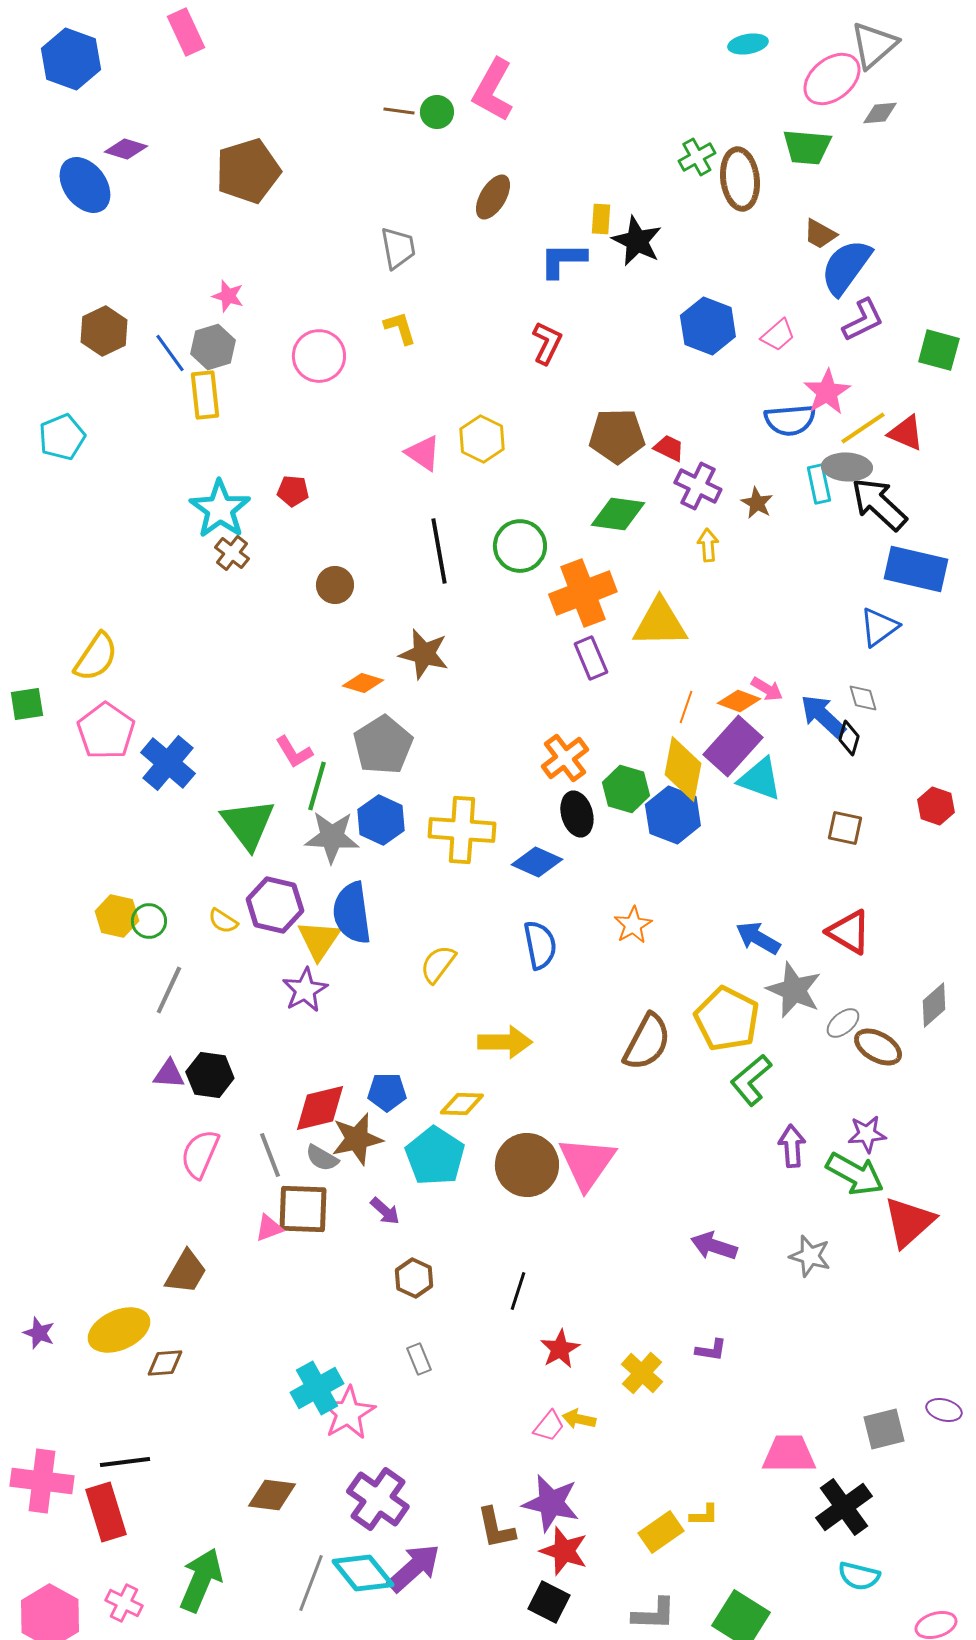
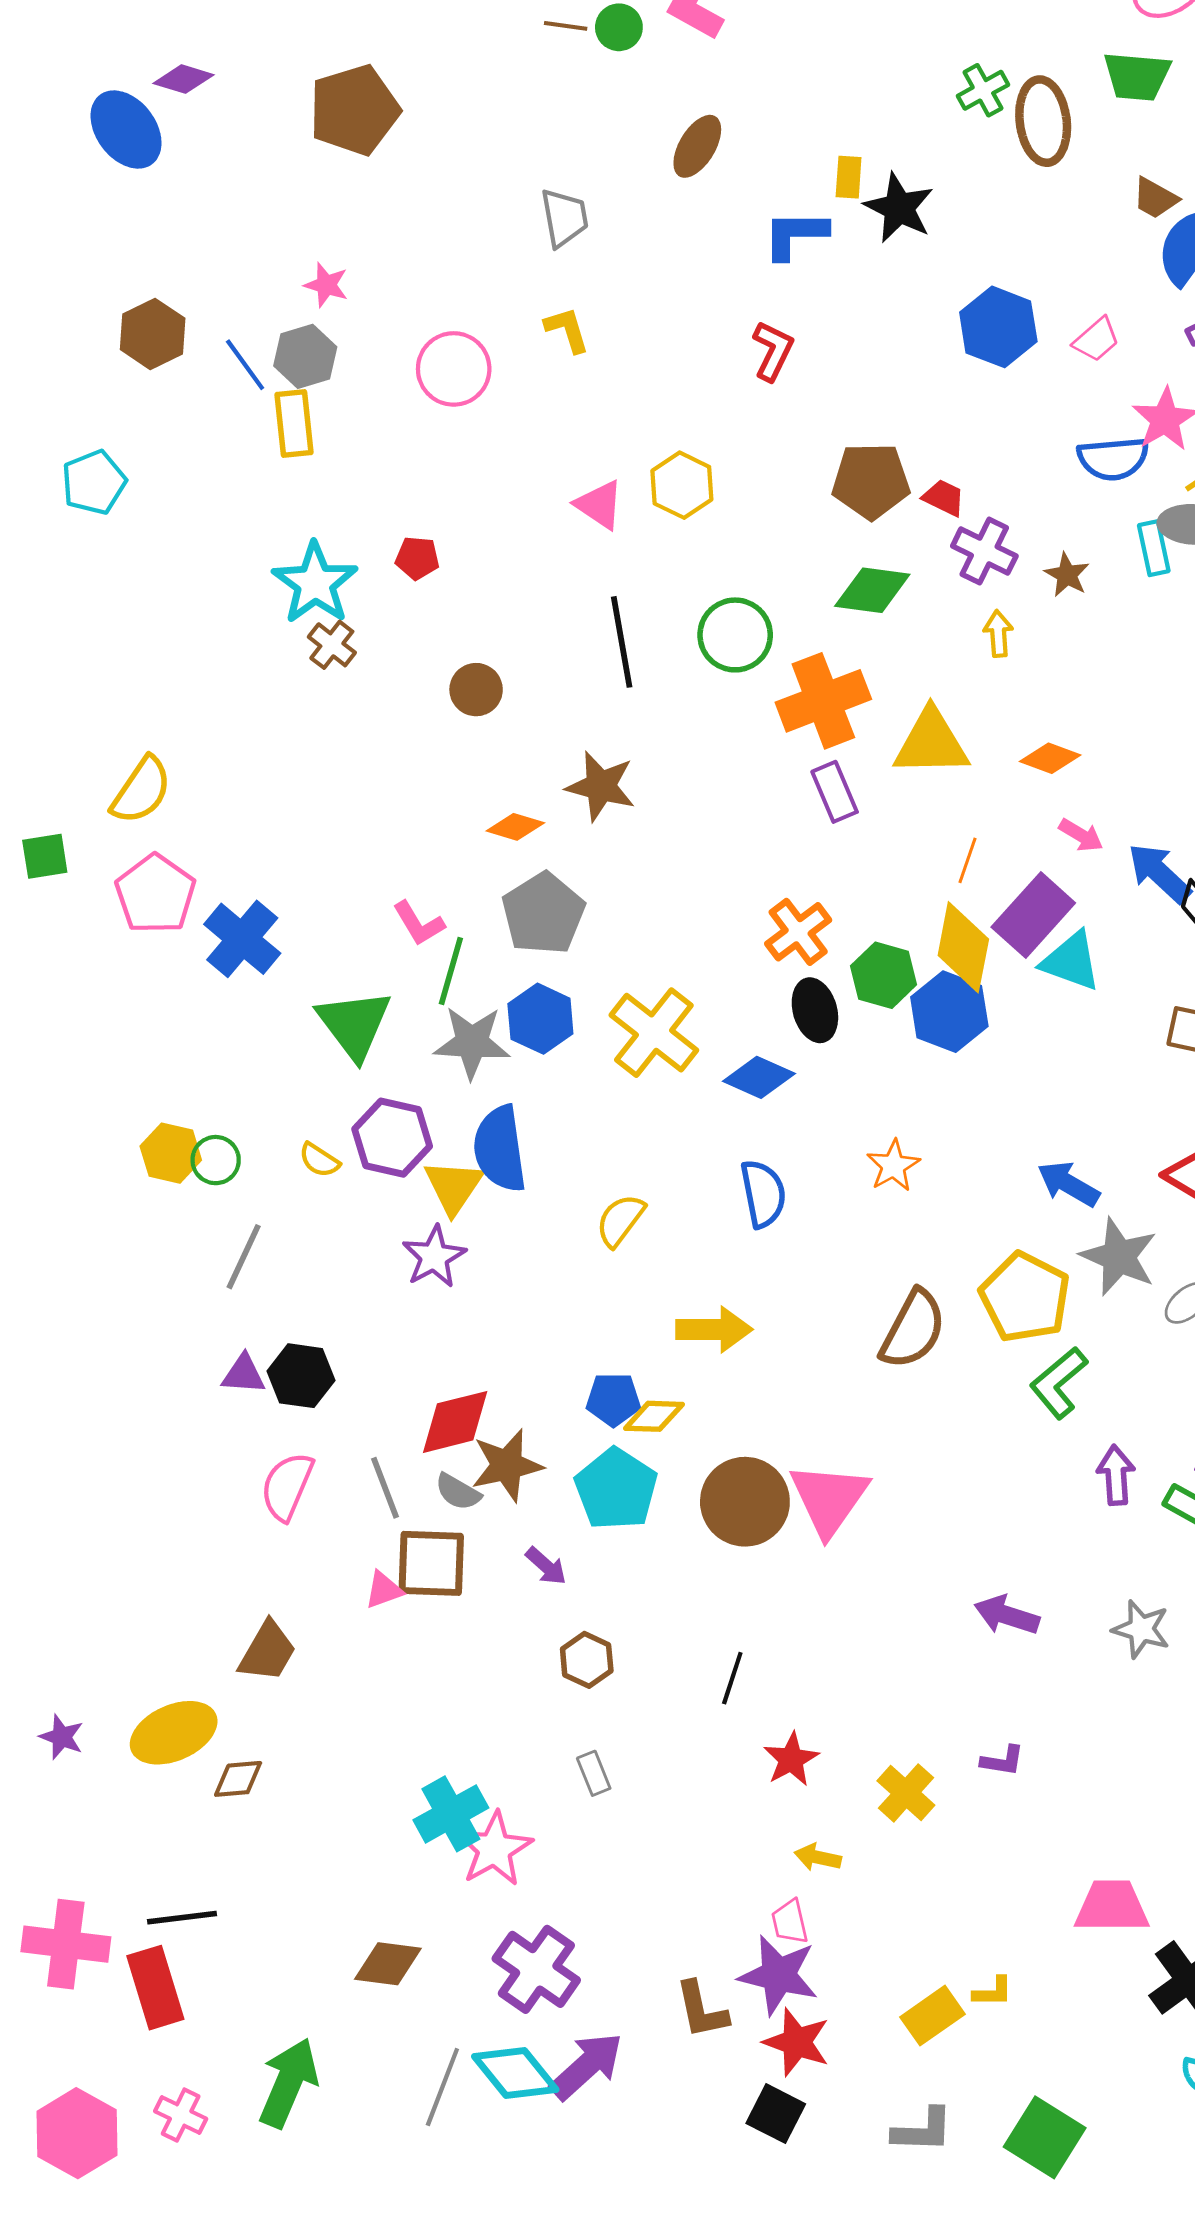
orange diamond: (739, 701) -> (1050, 758), moved
yellow cross: (462, 830) -> (654, 1033), turned 34
blue pentagon: (387, 1092) -> (613, 1399), moved
pink trapezoid: (549, 1426) -> (790, 1922), moved, turned 128

